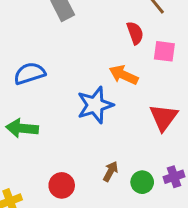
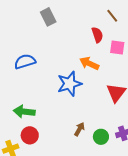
green arrow: (22, 128) -> (24, 112), moved
red circle: (62, 185) -> (30, 135), moved

